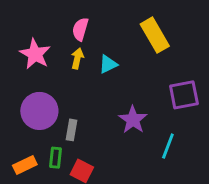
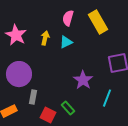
pink semicircle: (80, 29) -> (68, 18), moved
gray rectangle: (72, 130) -> (33, 97), moved
green rectangle: (55, 158) -> (68, 108), moved, turned -48

